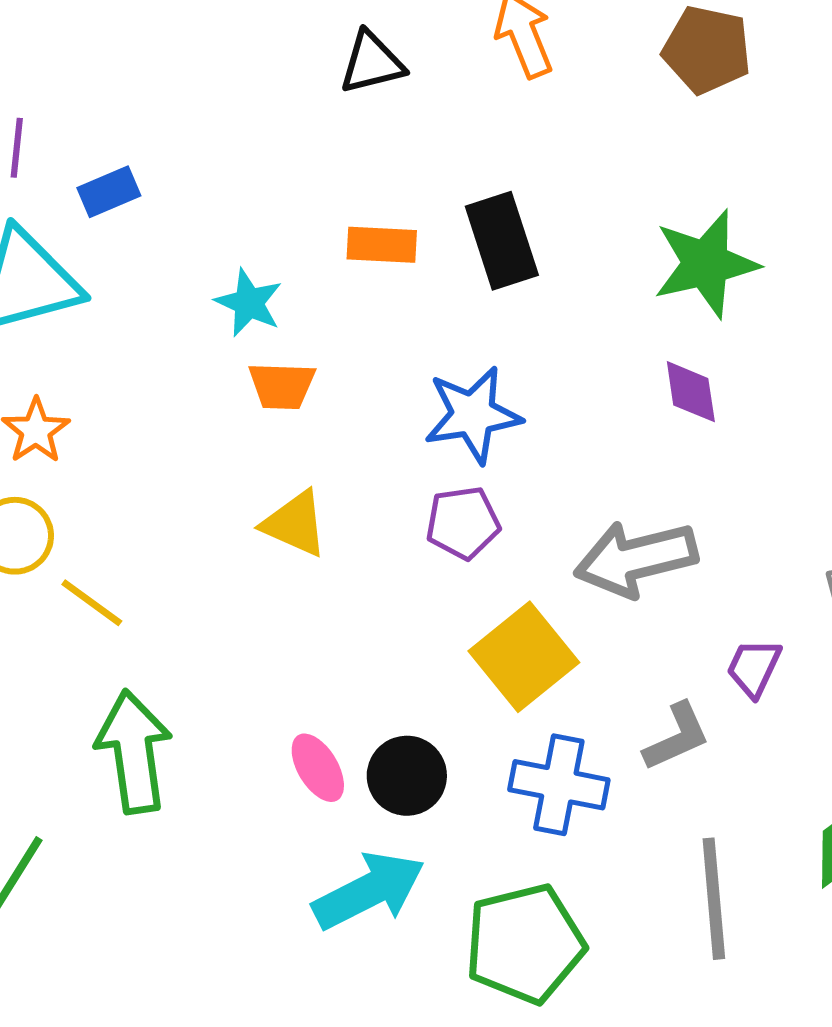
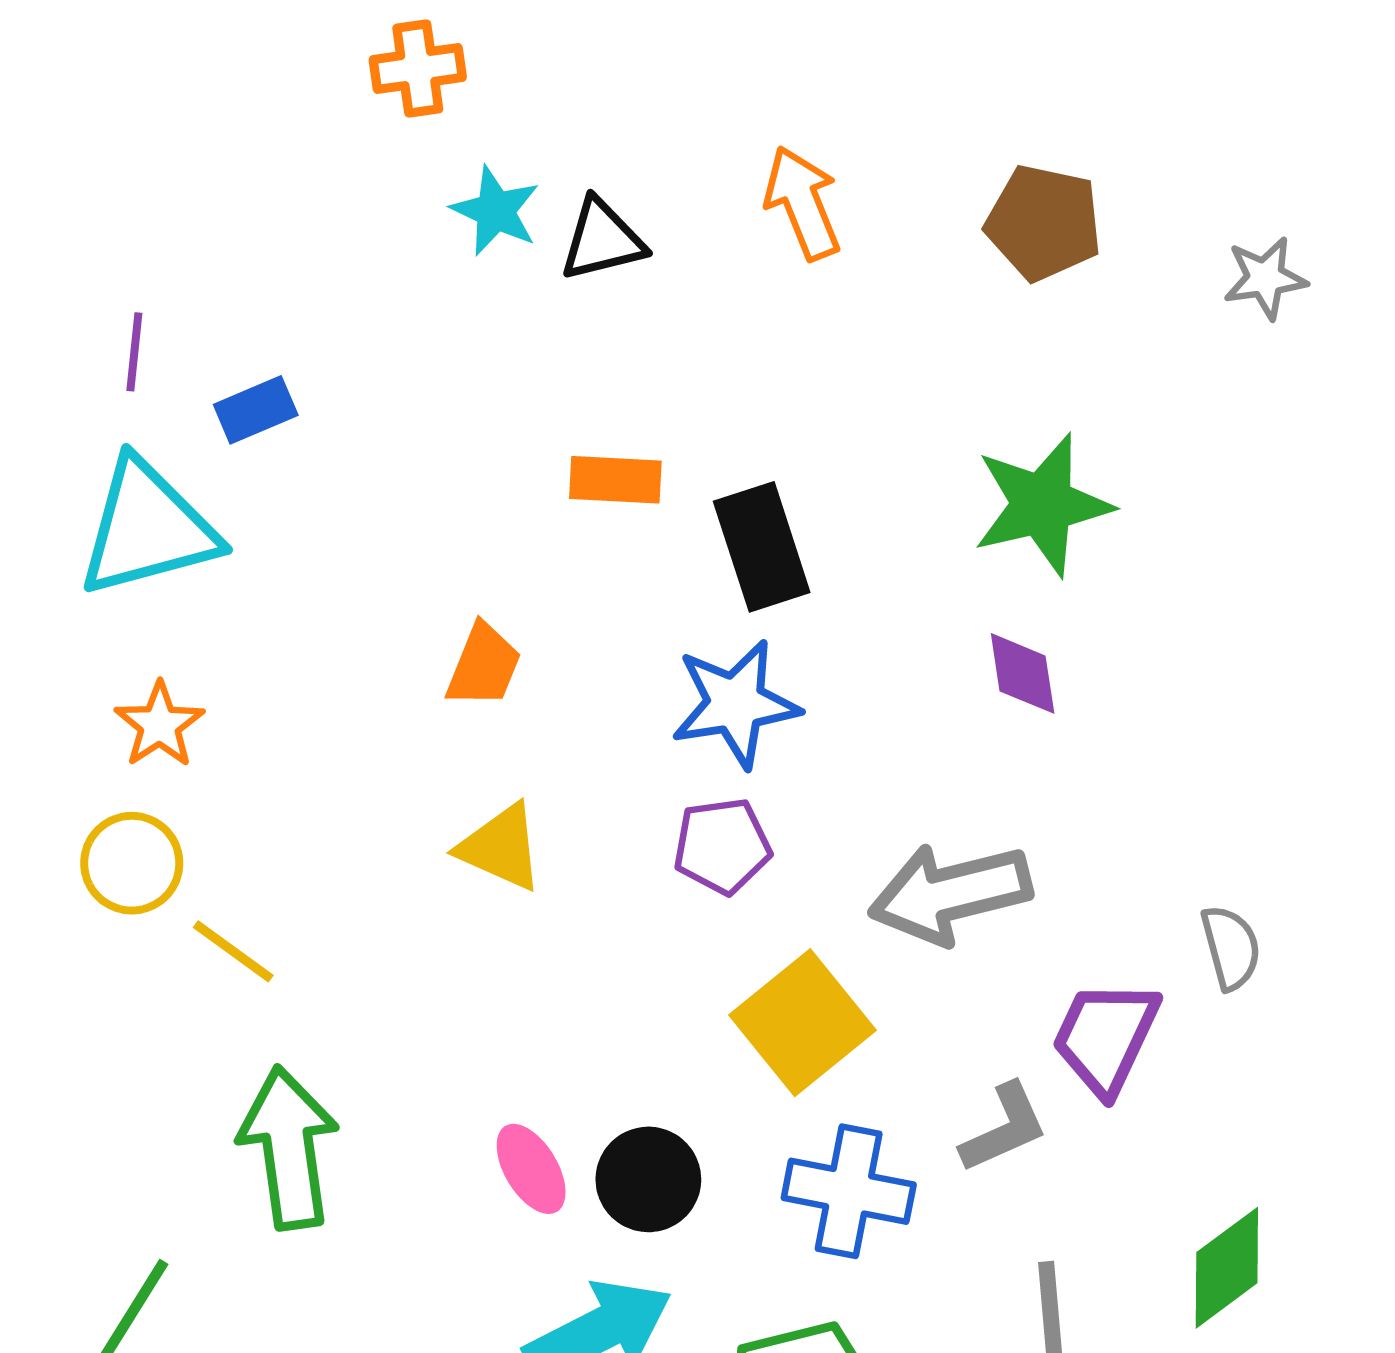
black rectangle: (502, 241) -> (762, 547), moved
cyan star: (249, 303) -> (495, 211), moved
orange trapezoid: (282, 386) -> (484, 665), turned -70
purple trapezoid: (754, 668) -> (1106, 1037), size x1.5

